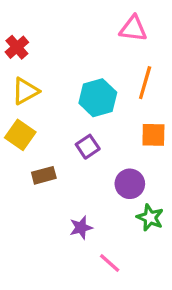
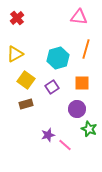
red cross: (17, 47) -> (17, 18), moved
yellow square: (20, 135) -> (26, 80), moved
orange square: (153, 135) -> (82, 83), moved
pink line: (110, 263) -> (65, 145), moved

